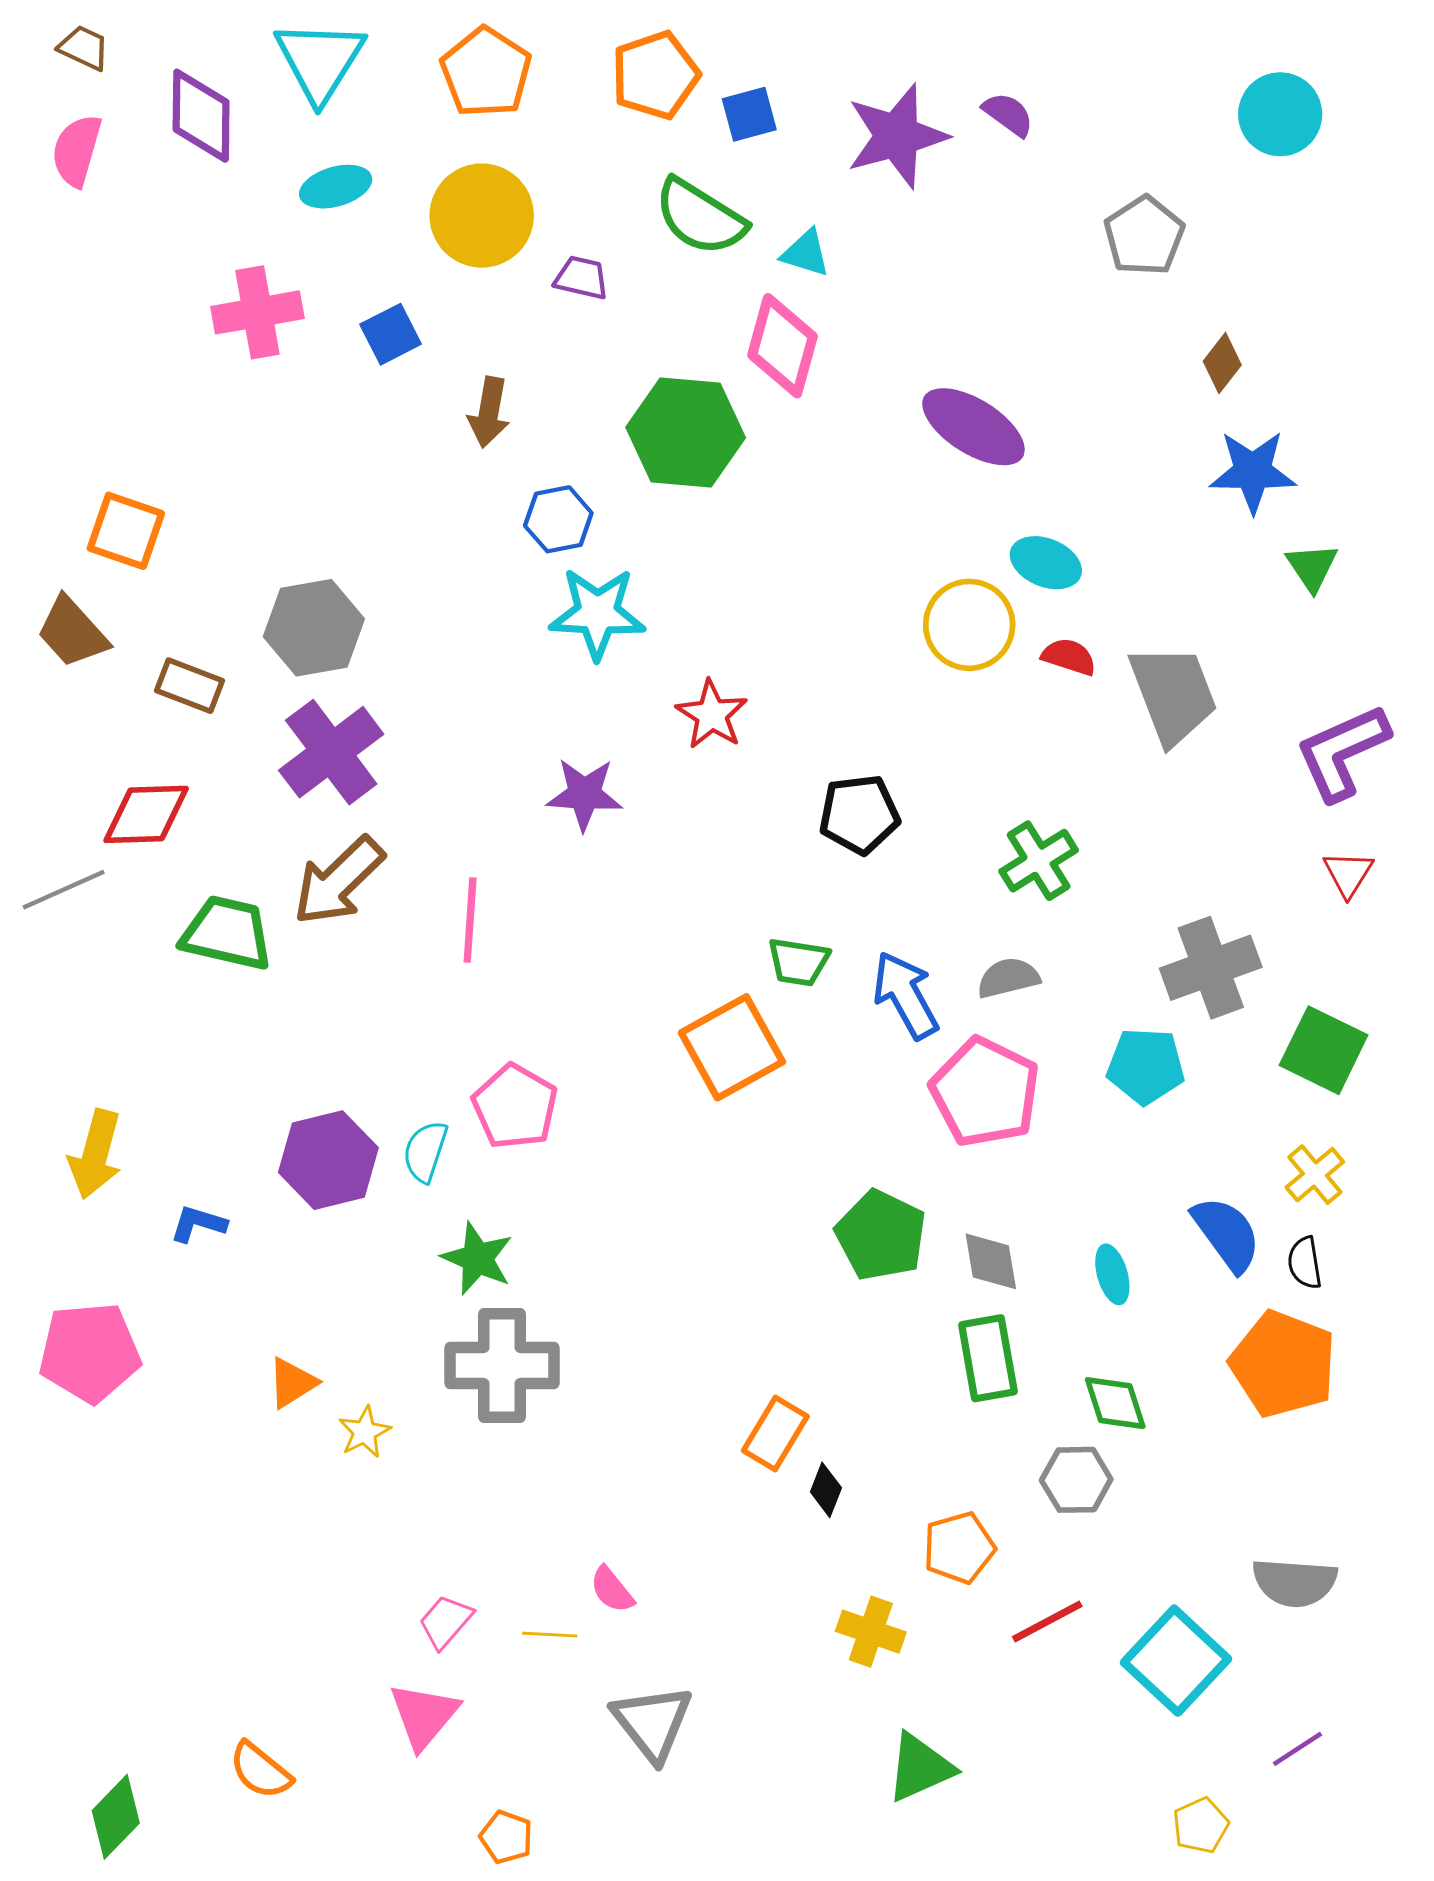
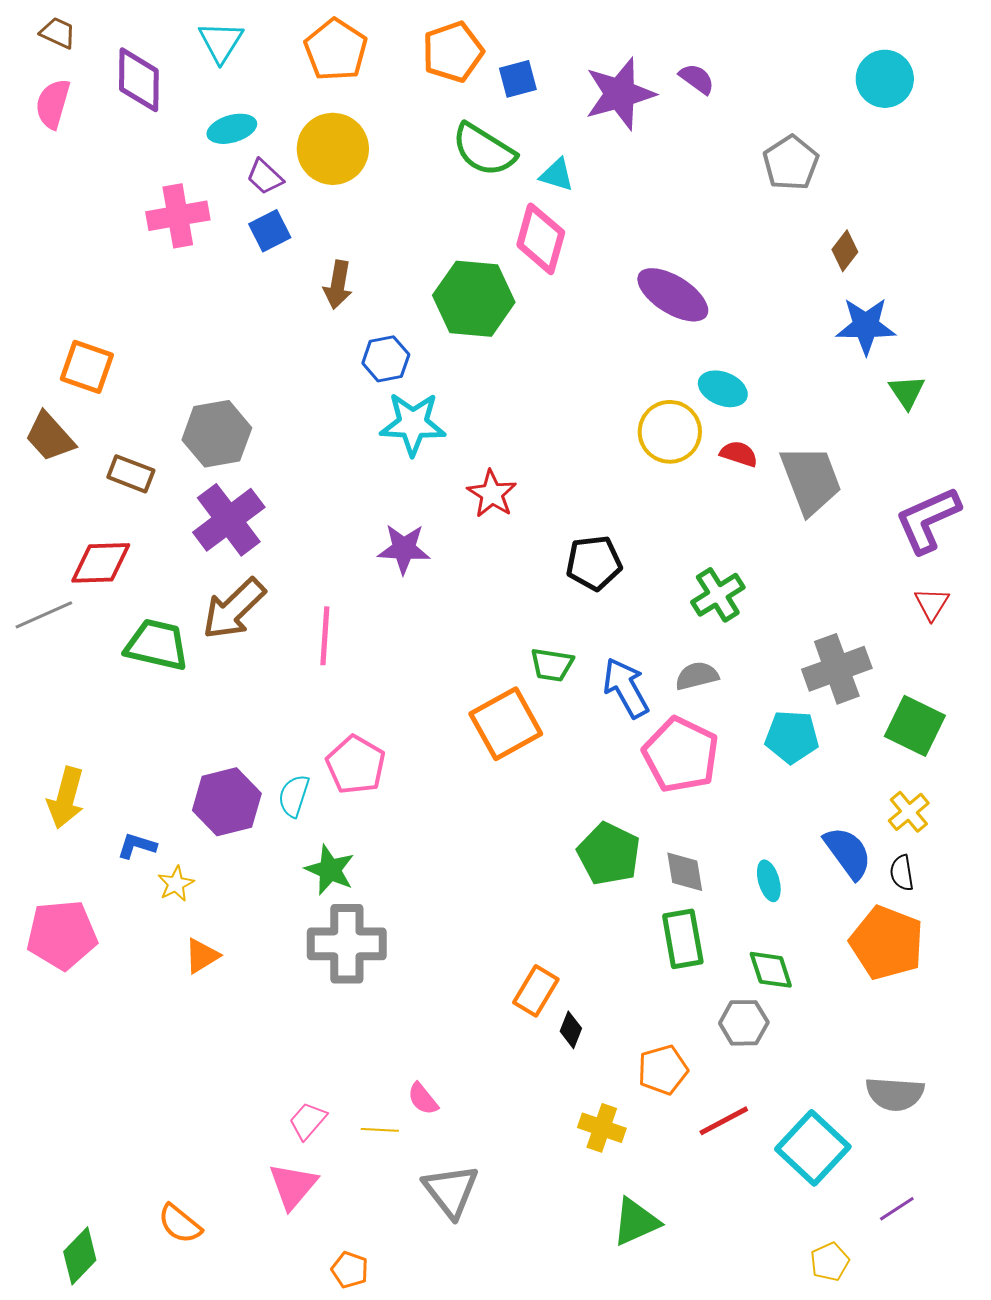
cyan triangle: (320, 61) -> (221, 42), size x0.7
purple trapezoid: (581, 278) -> (265, 177), moved, turned -150
yellow star: (365, 1432) -> (176, 884), moved

